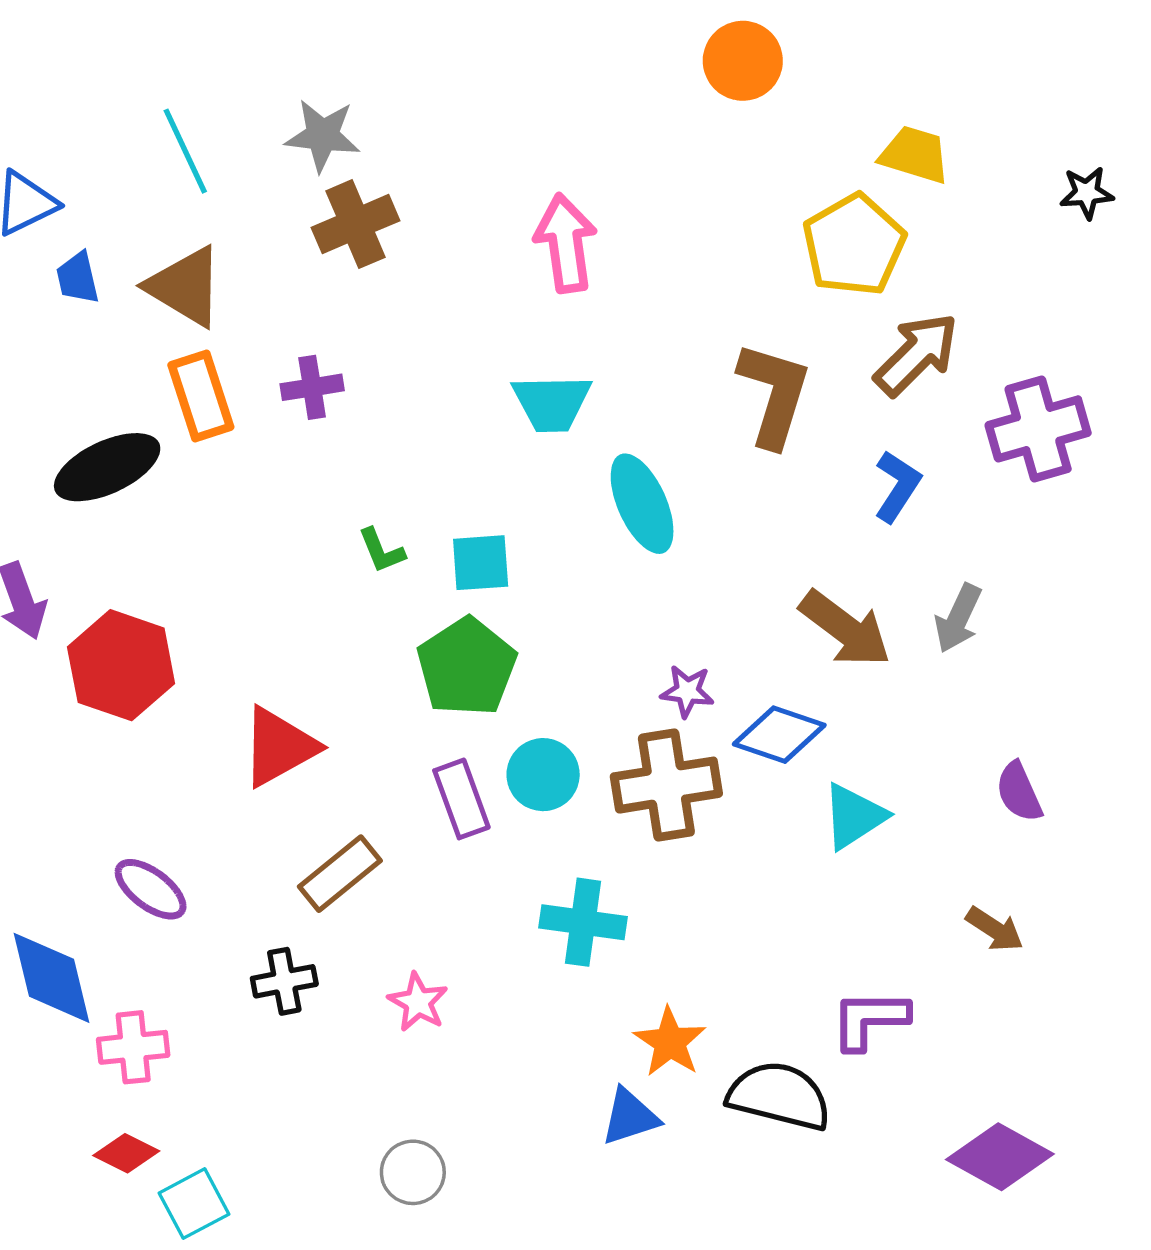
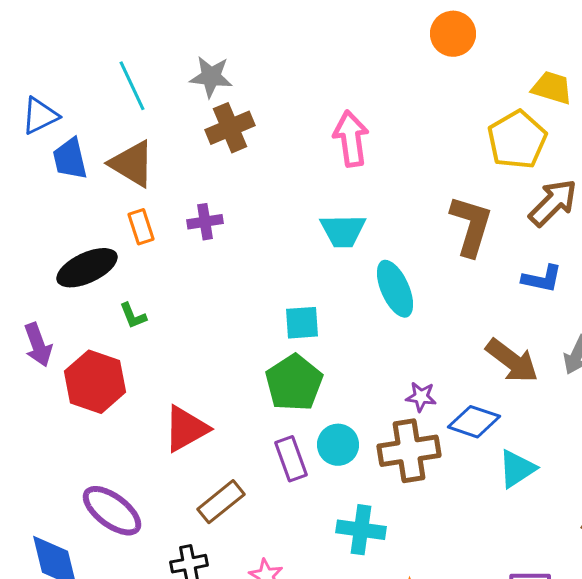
blue trapezoid: (78, 278) -> (70, 159), size x1.4
orange rectangle: (201, 396) -> (141, 227), size x0.7
blue L-shape: (897, 486) -> (542, 279), turned 69
green L-shape: (382, 551) -> (133, 316), moved
purple ellipse: (151, 889) -> (112, 511), size x1.4

